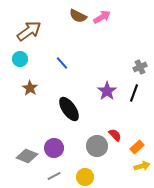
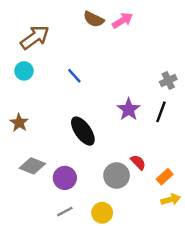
brown star: (30, 88) -> (19, 123), moved
gray diamond: (27, 156) -> (32, 166), moved

